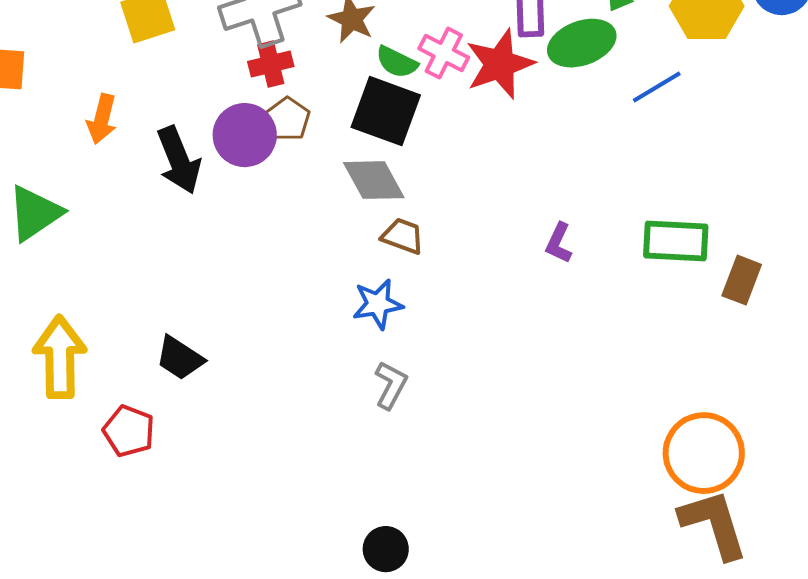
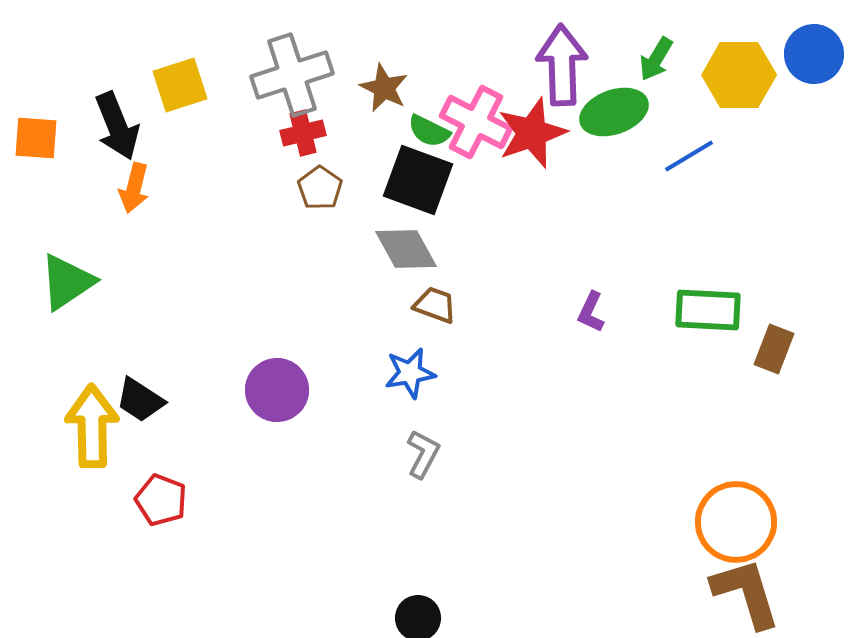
pink cross: (444, 53) -> (476, 122), size x1.4
purple circle: (245, 135) -> (277, 390), moved
black arrow: (179, 160) -> (117, 126), moved
black trapezoid: (180, 358) -> (140, 400), moved

